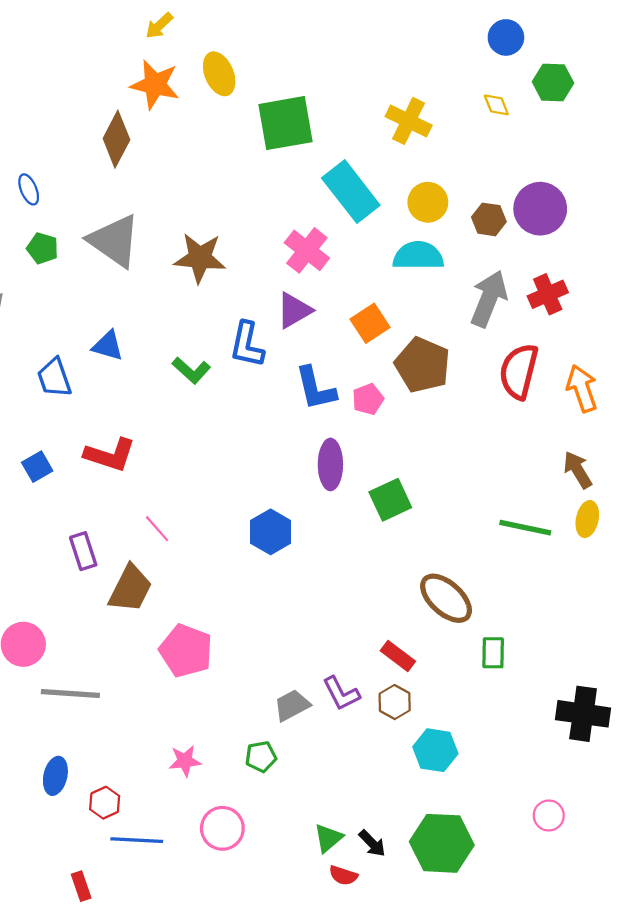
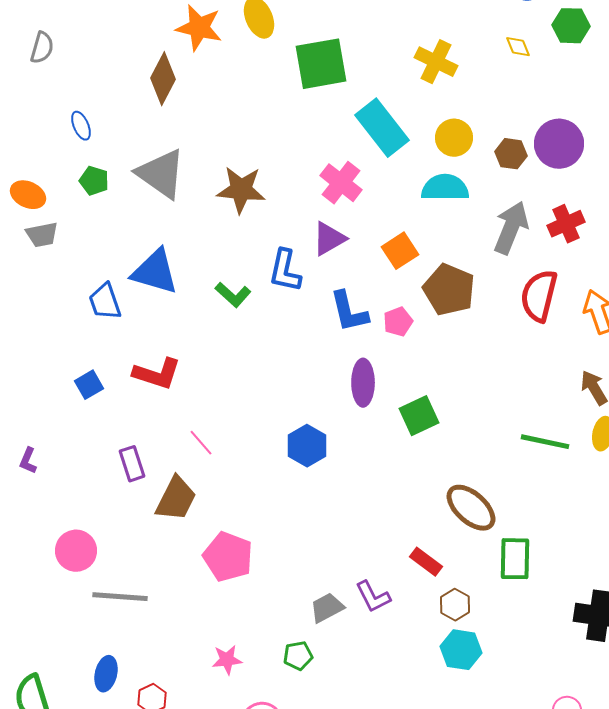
blue triangle: (108, 346) -> (155, 272), size x1.6
green rectangle: (493, 653) -> (515, 559), size x1.4
brown hexagon: (395, 702) -> (455, 605), moved

